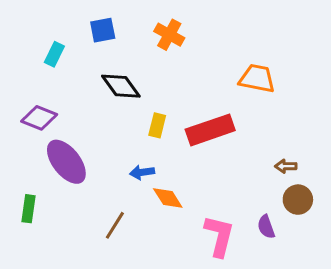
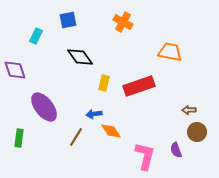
orange cross: (169, 35) -> (123, 22), moved
purple diamond: (39, 118) -> (15, 70), moved, turned 50
brown line: (115, 225) -> (76, 137), moved

